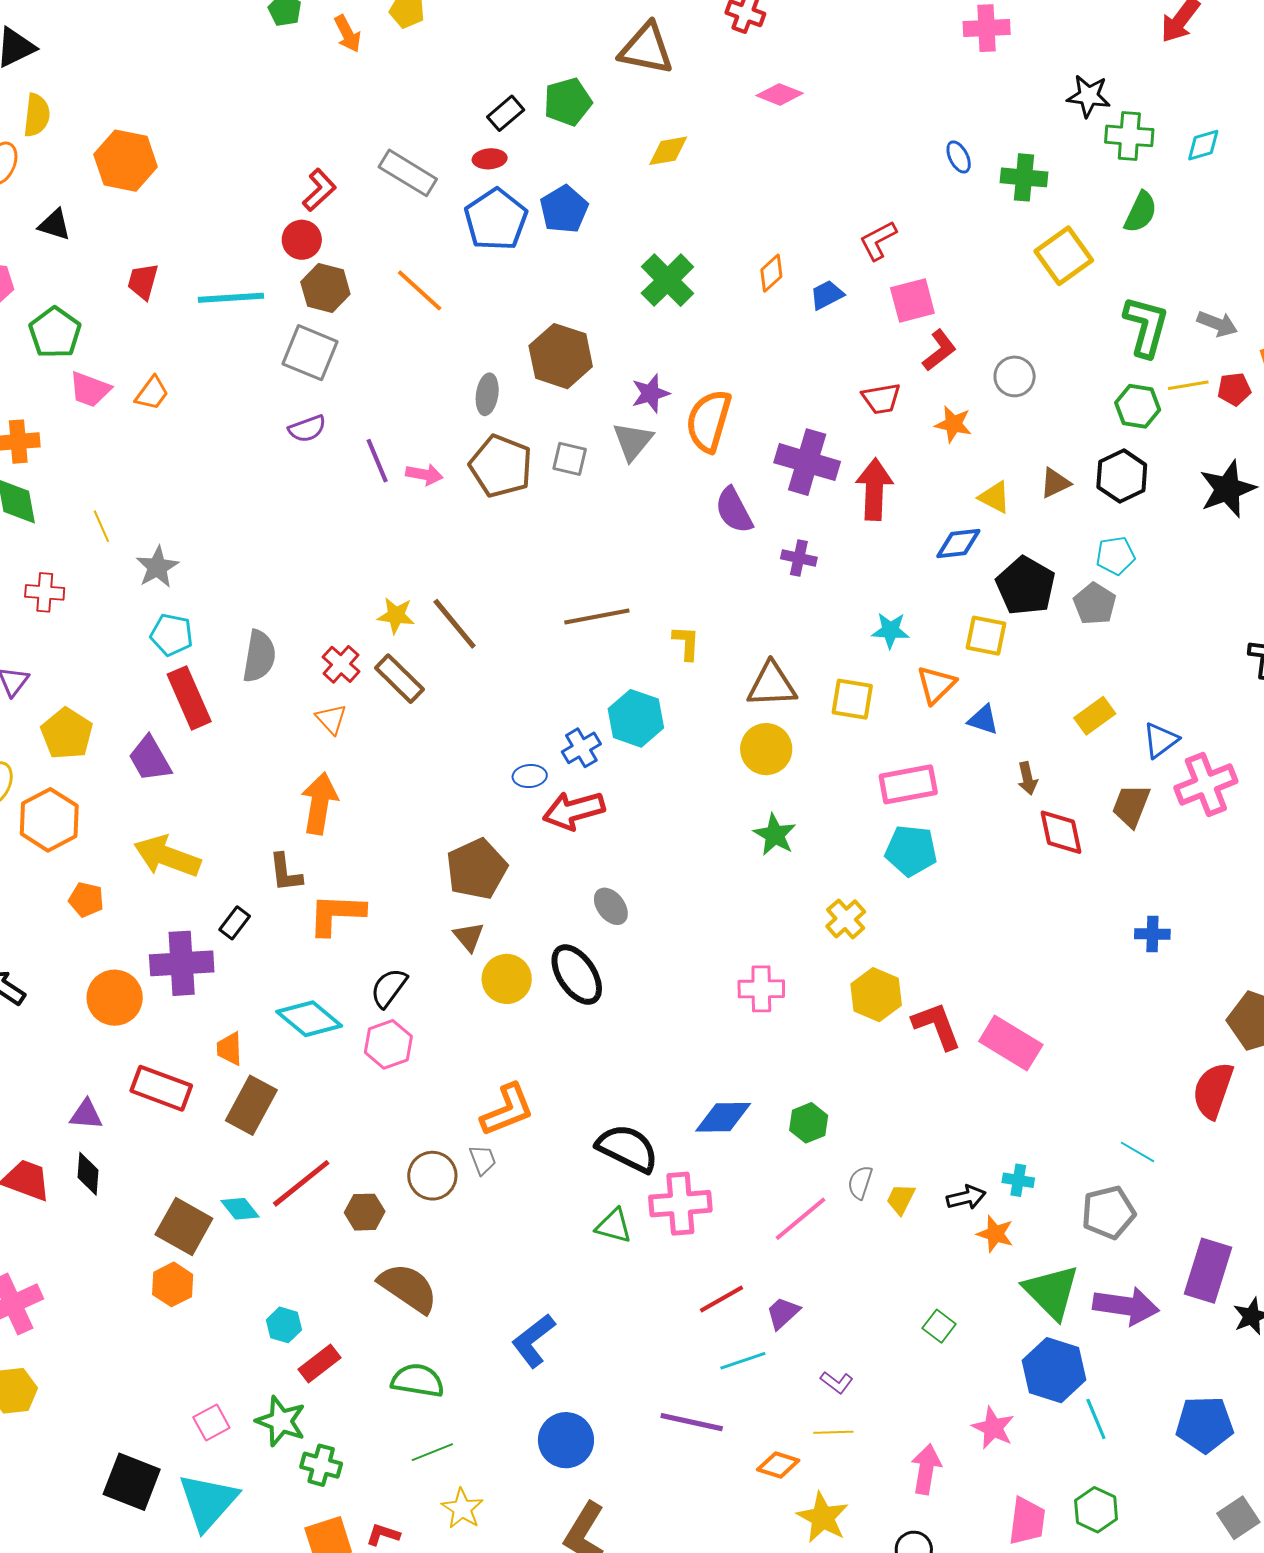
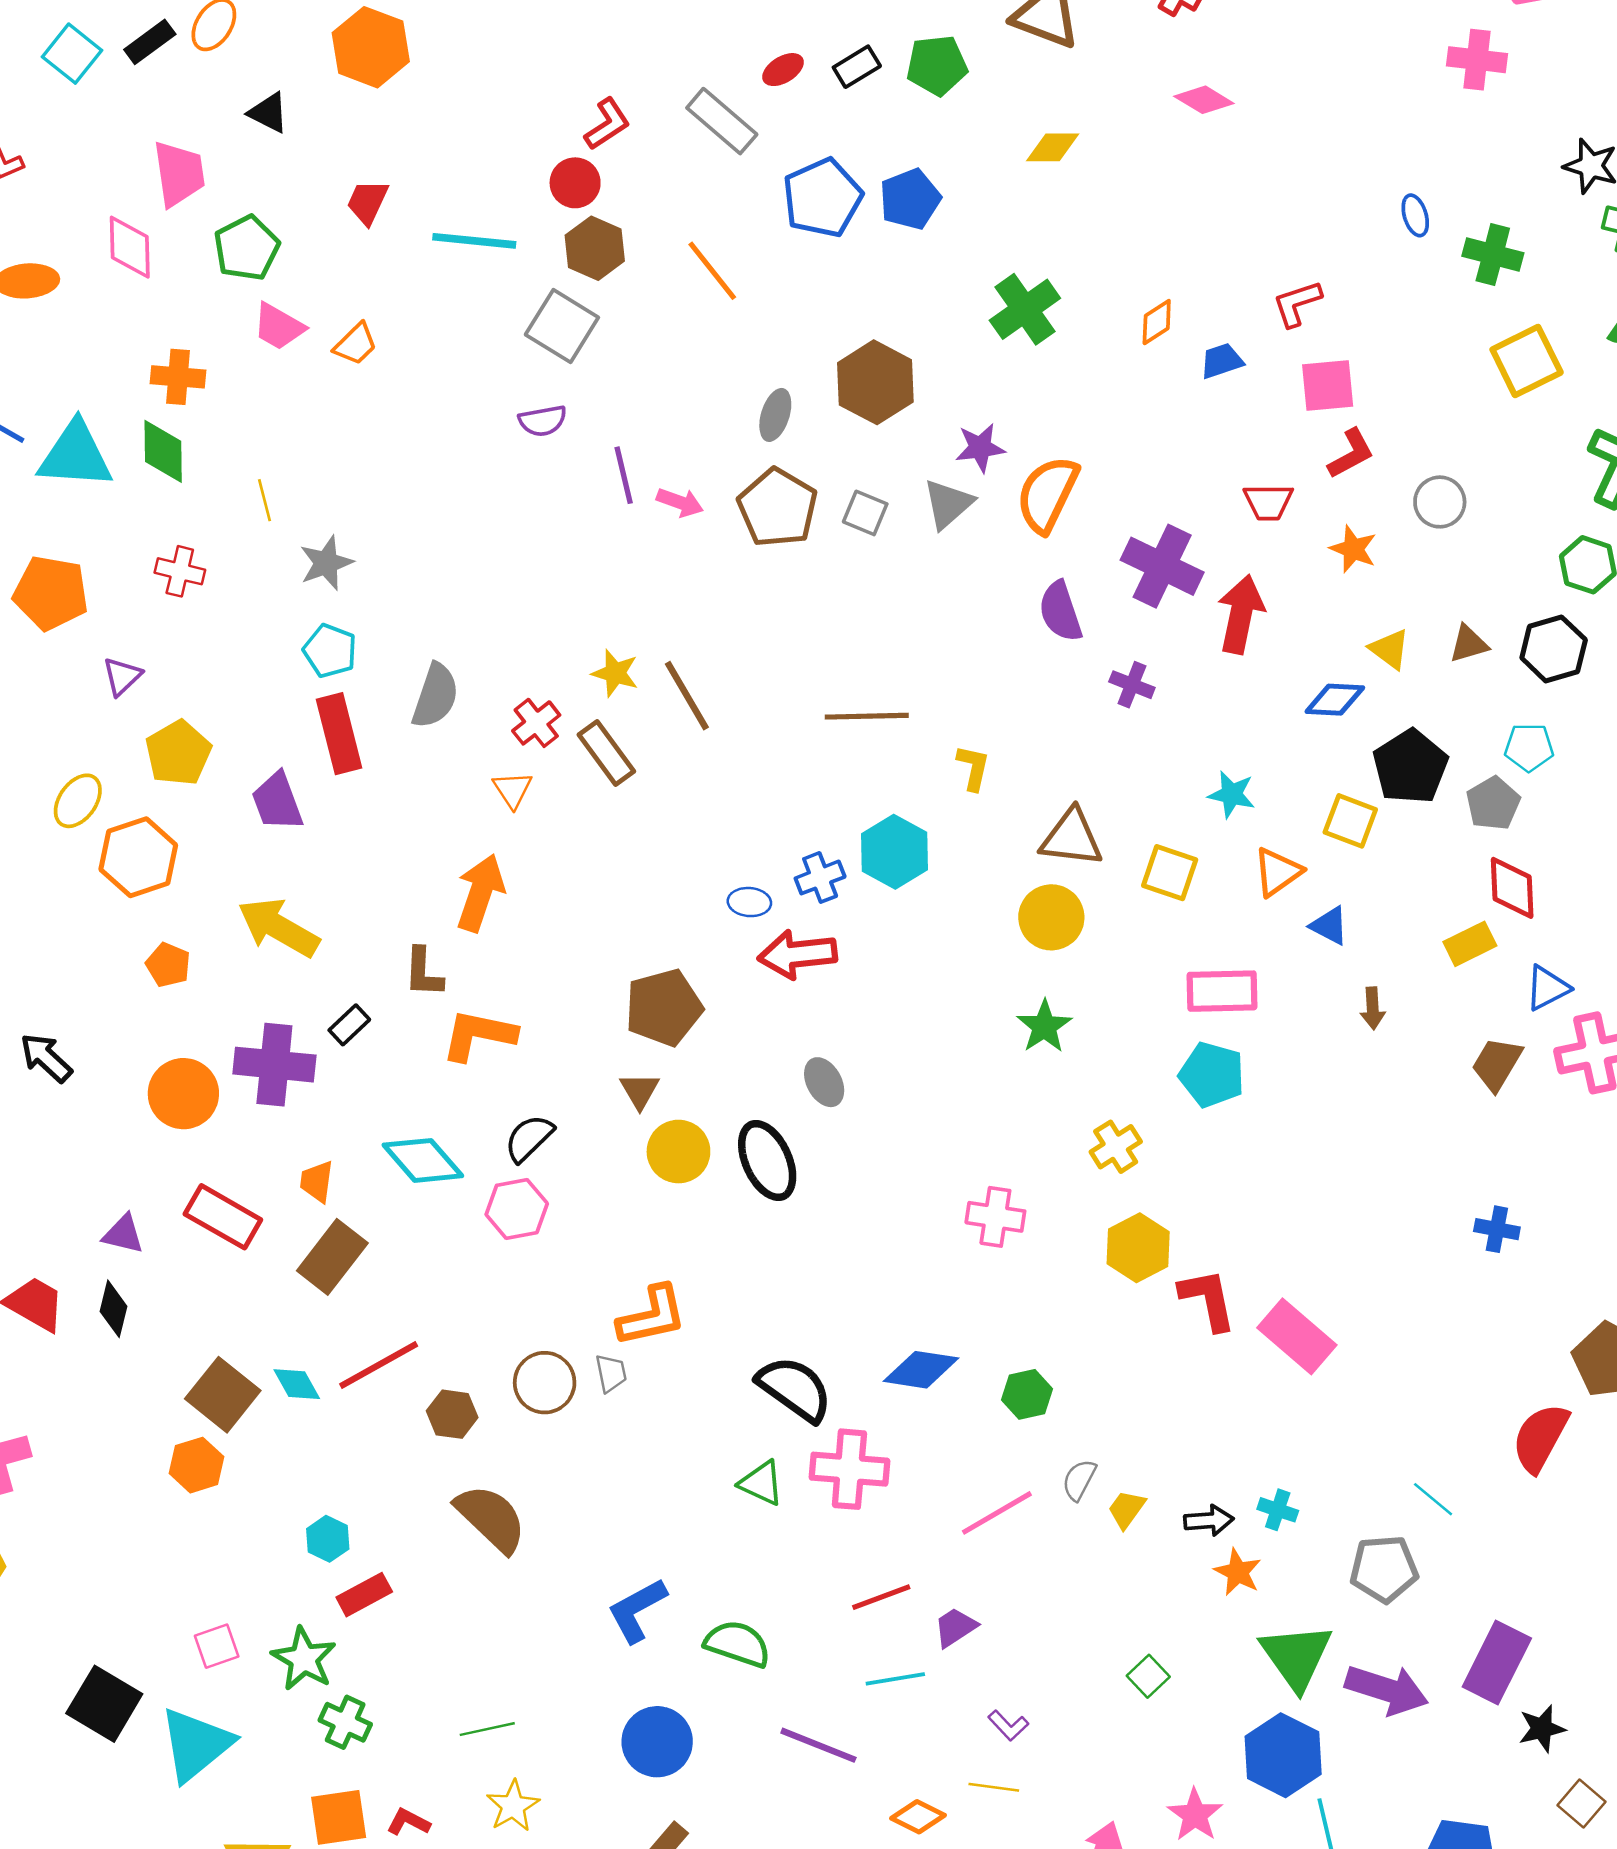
red ellipse: (490, 159) -> (783, 70), moved, turned -36
red diamond: (1061, 832) -> (1512, 888), moved
green semicircle: (418, 1380) -> (738, 1644), moved

